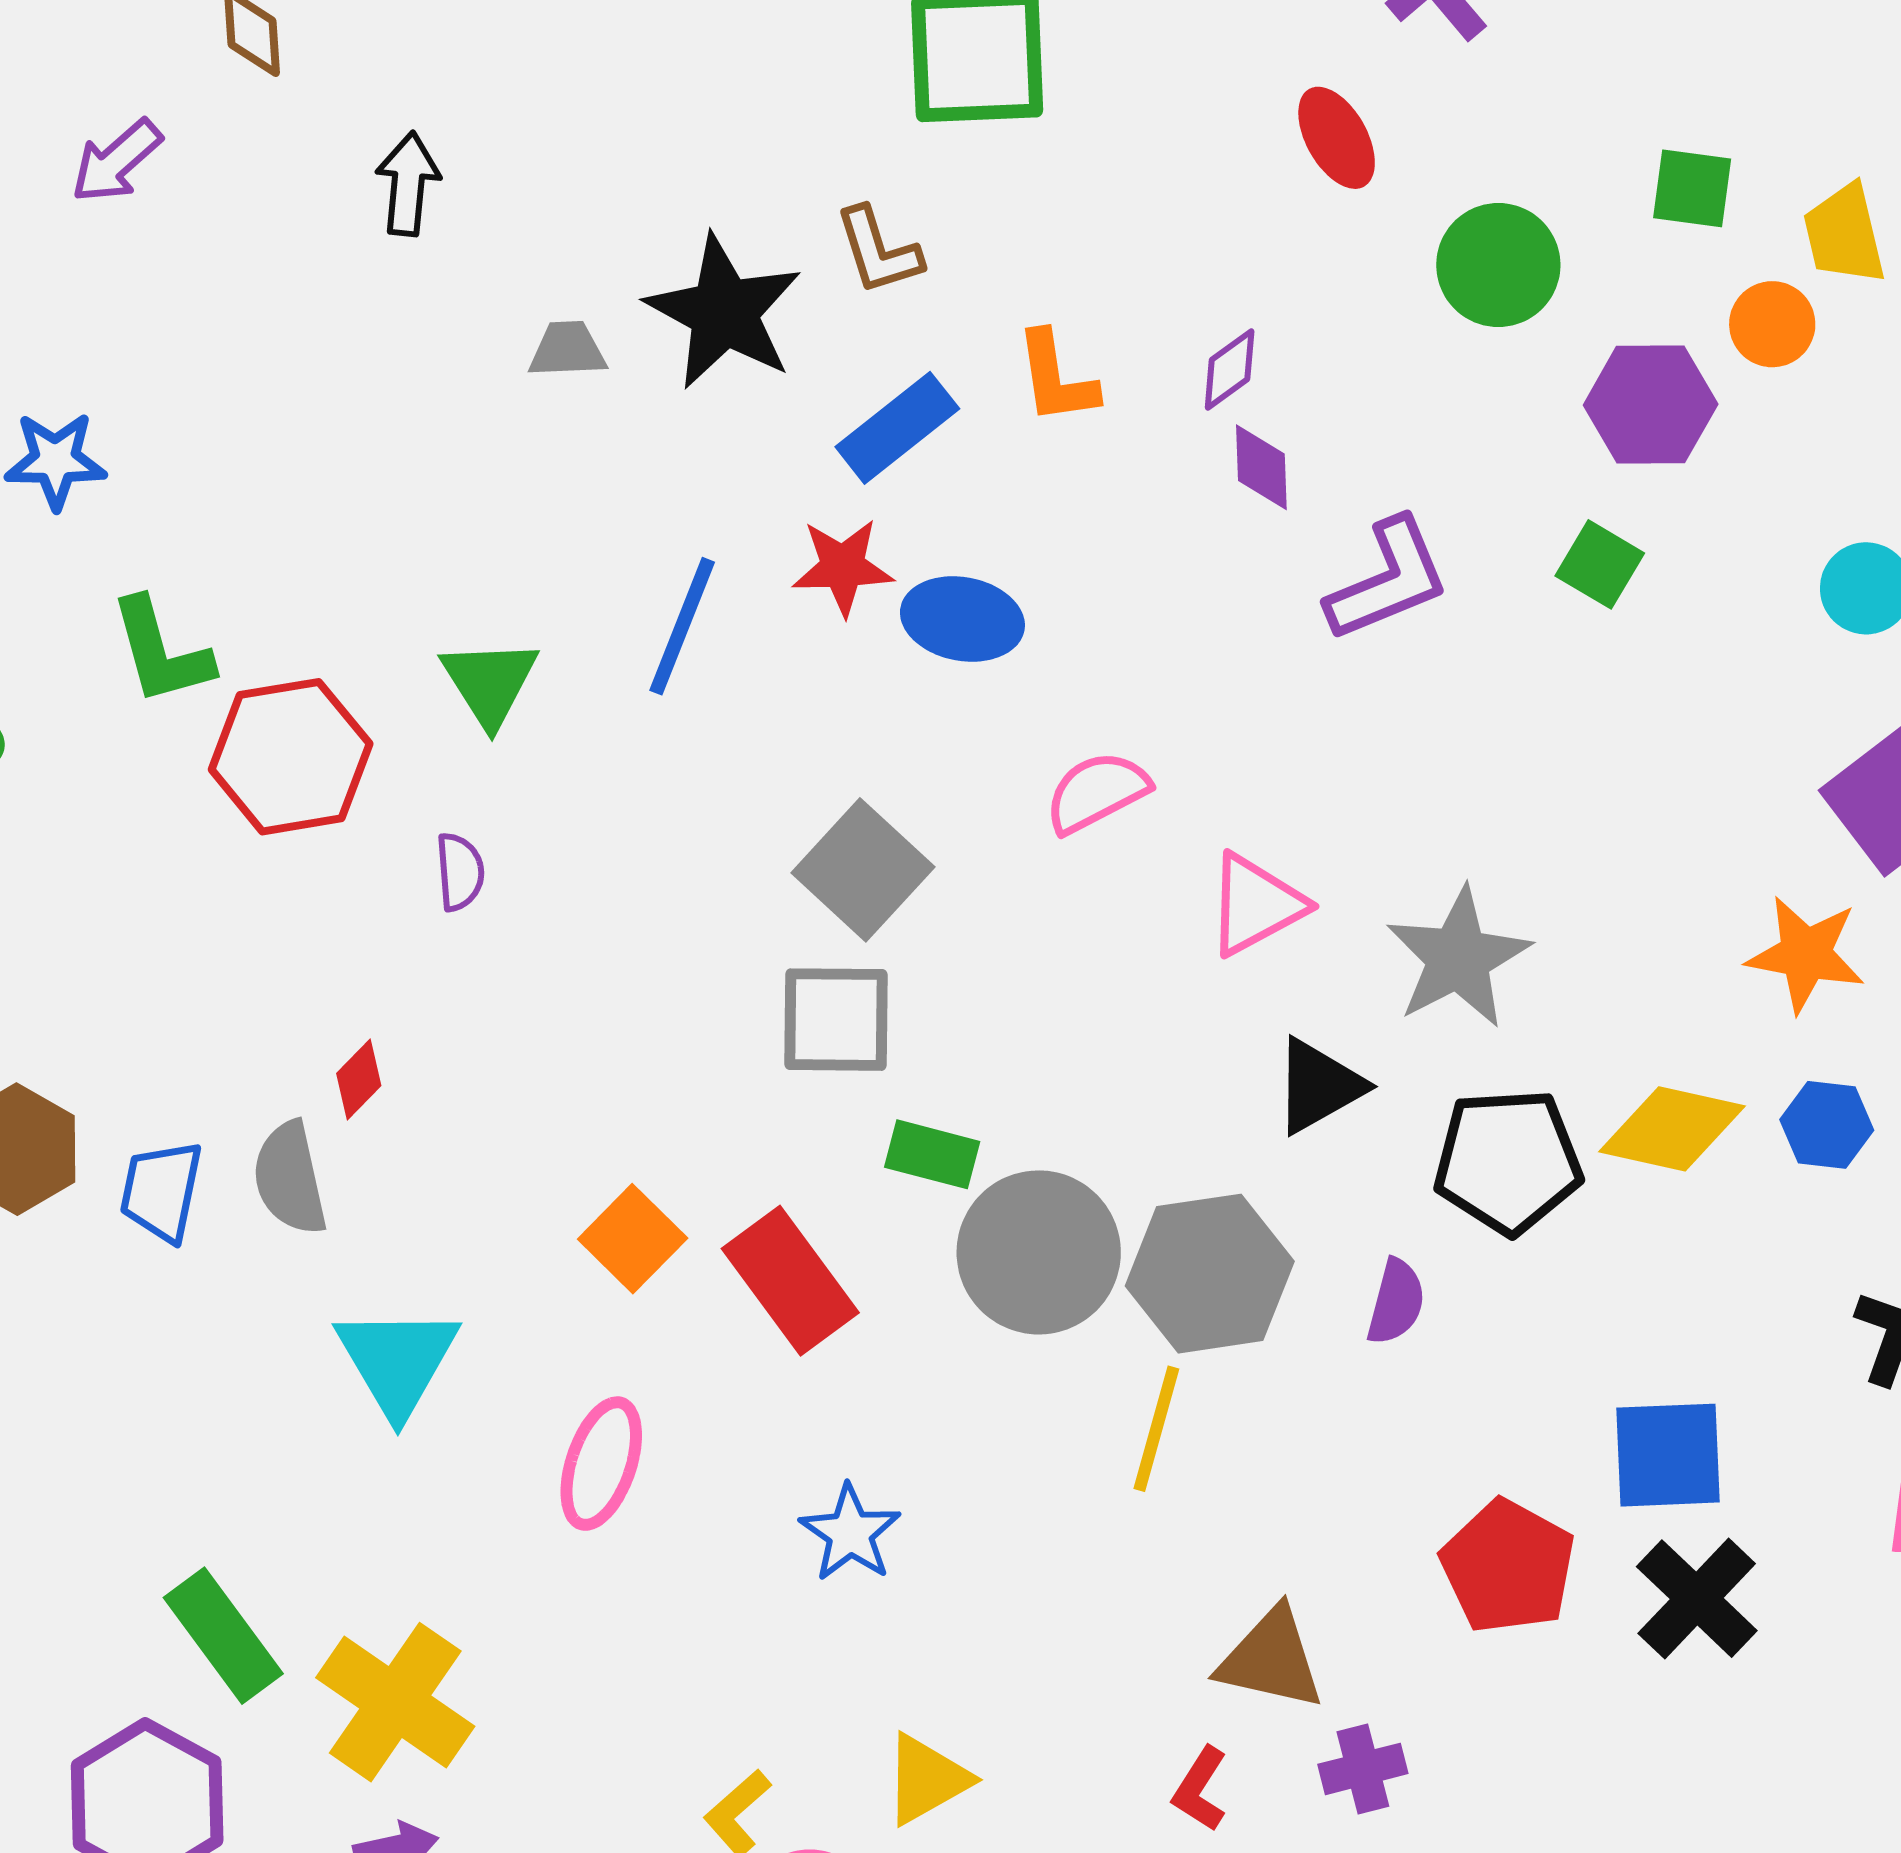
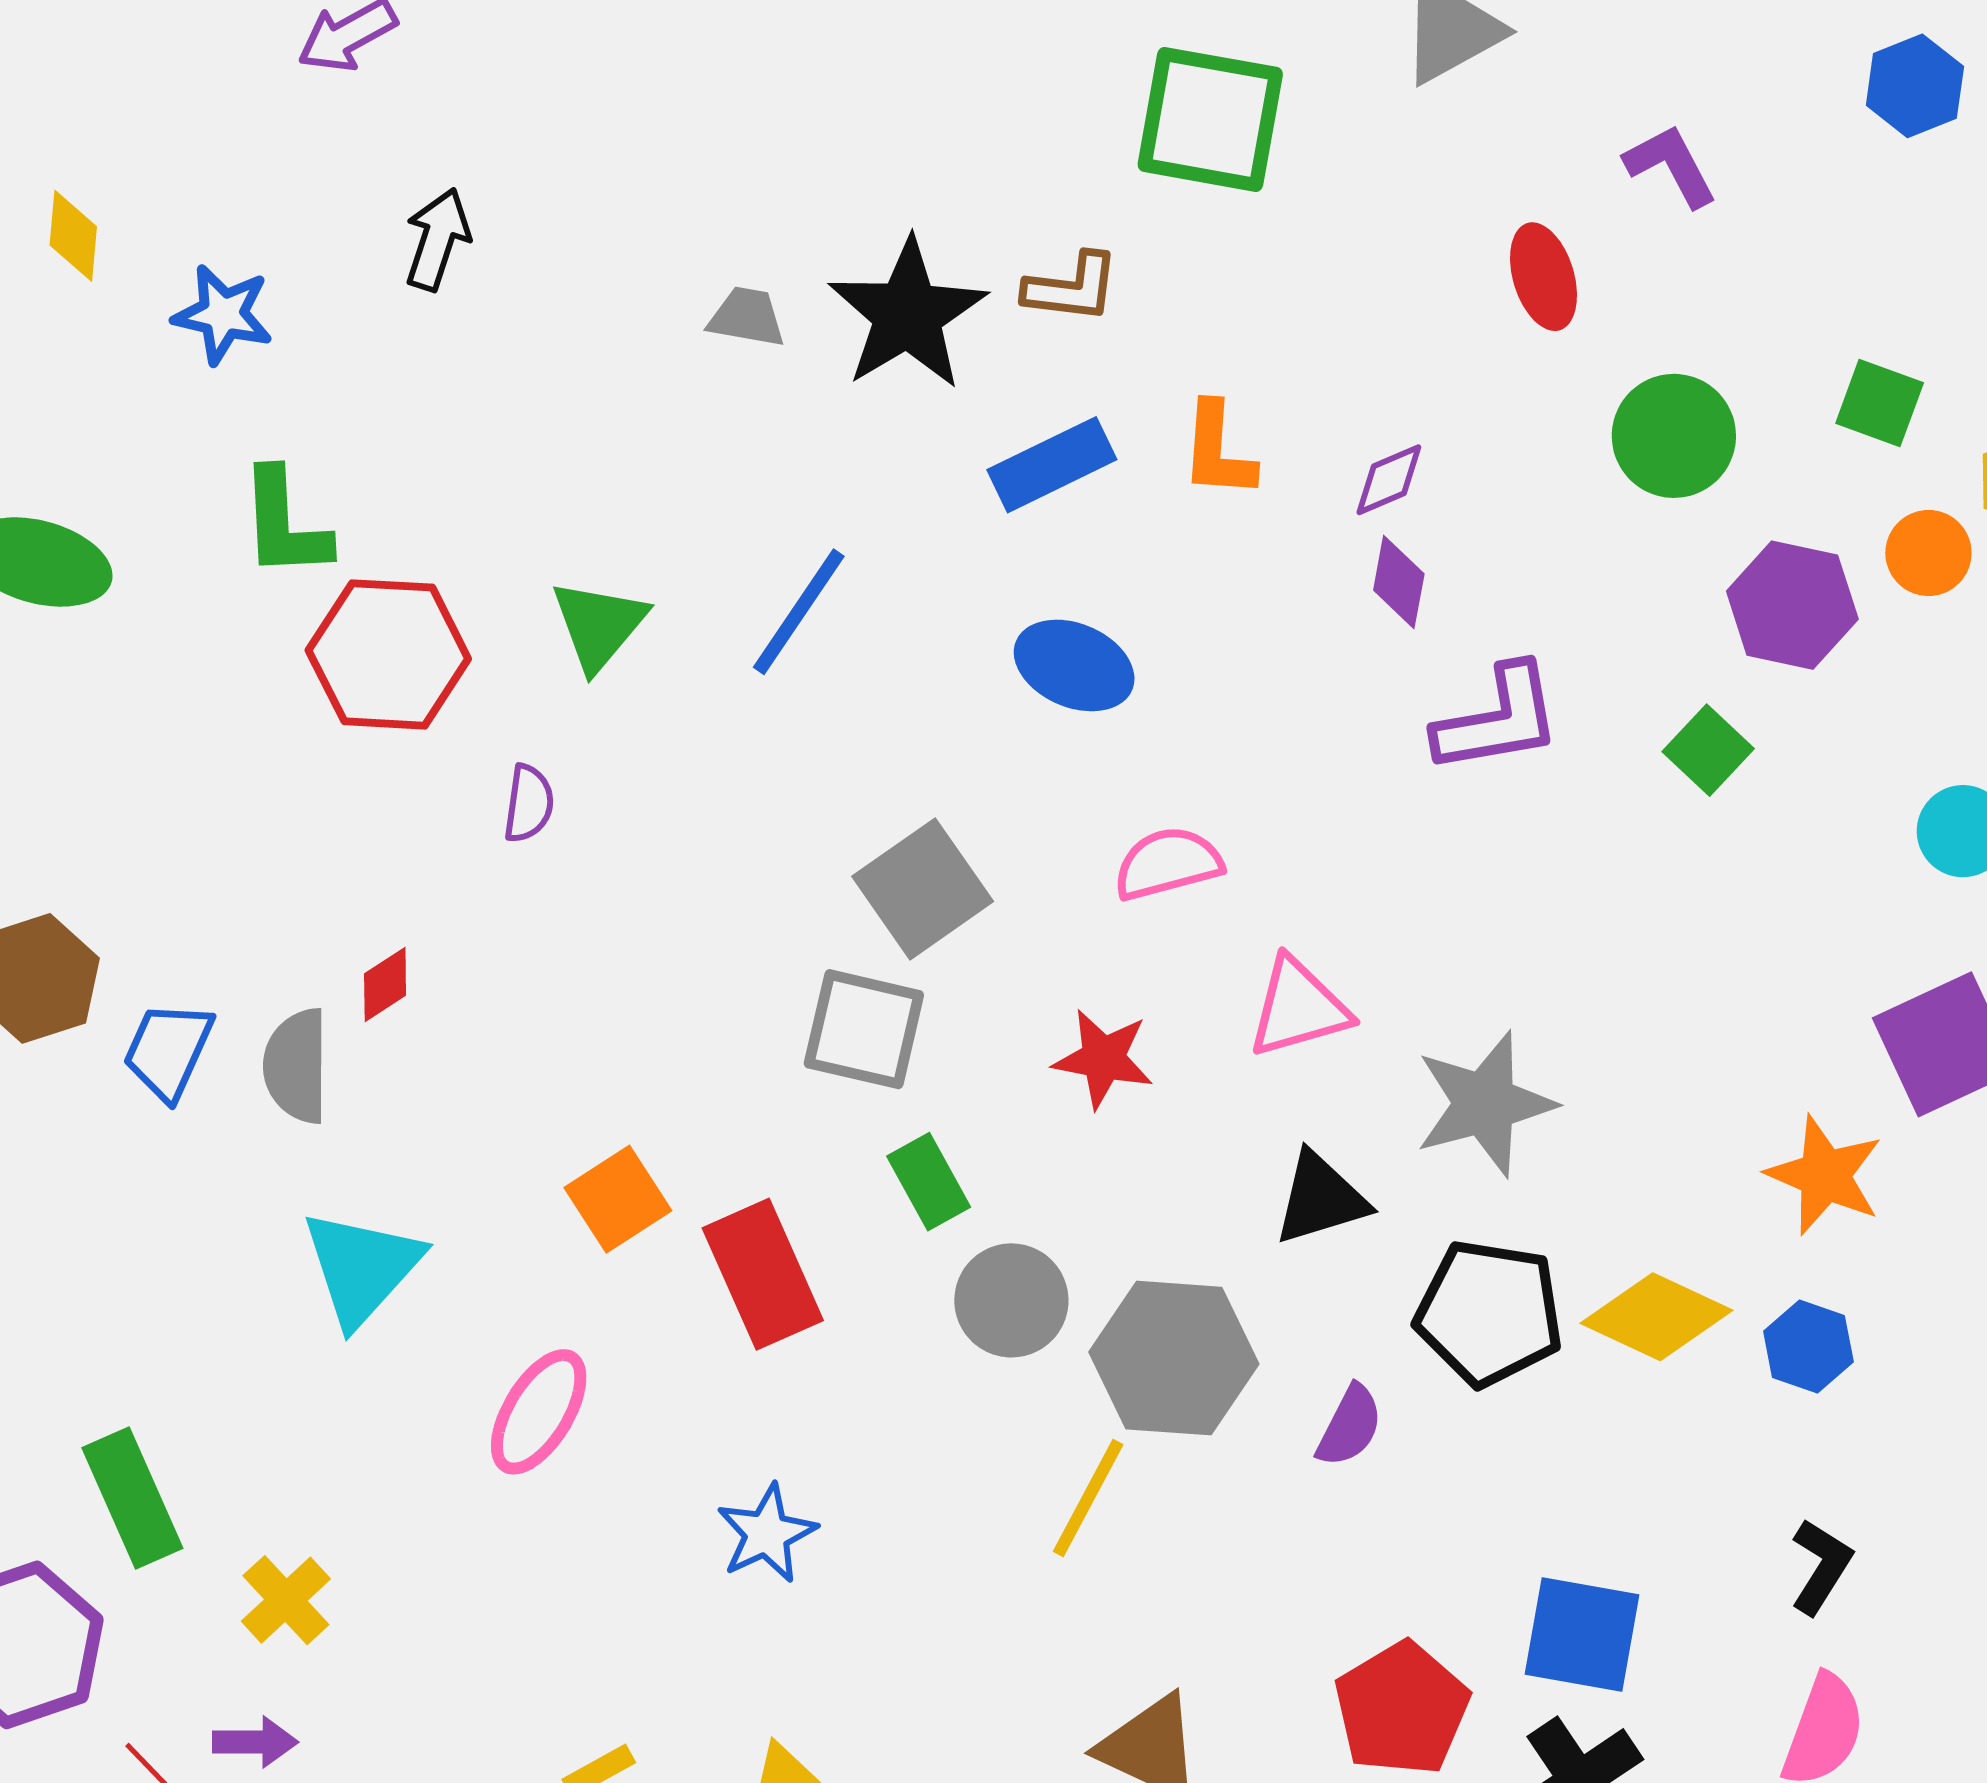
black arrow: (408, 184) -> (437, 239), moved
brown L-shape: (878, 251) -> (1072, 288), turned -78
red star: (843, 567) -> (1103, 1059), moved
green rectangle: (932, 1154) -> (929, 1182), turned 34
gray circle: (1039, 1252) -> (1011, 1300), size x0.7
yellow cross: (395, 1702) -> (286, 1600), size x0.6

